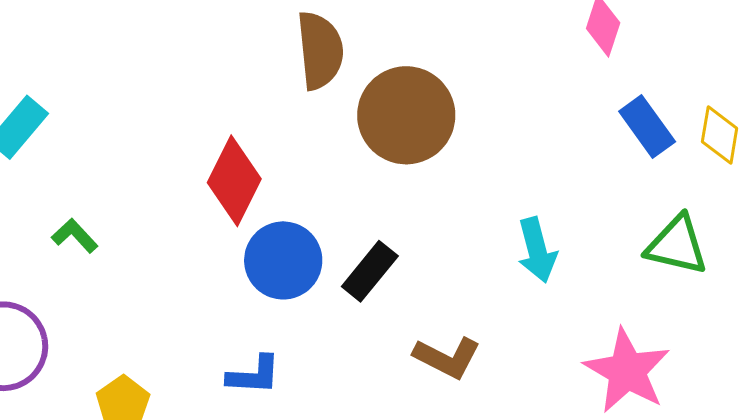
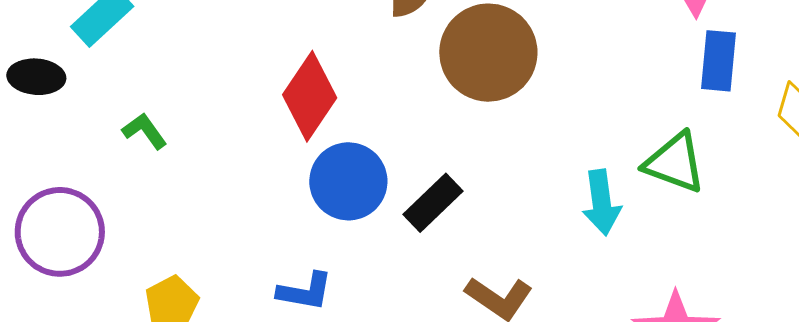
blue rectangle: (647, 127) -> (718, 61), moved, turned 34
green triangle: (677, 245) -> (675, 163), moved

